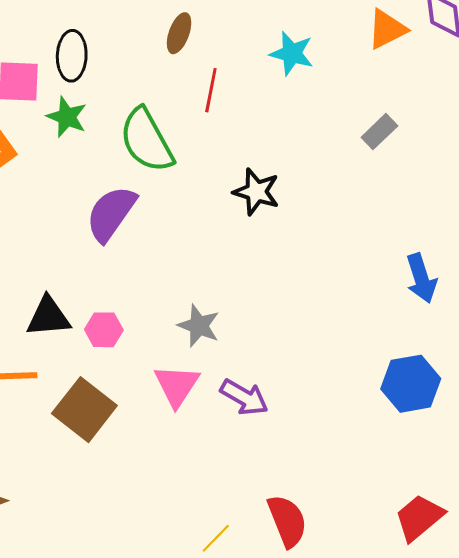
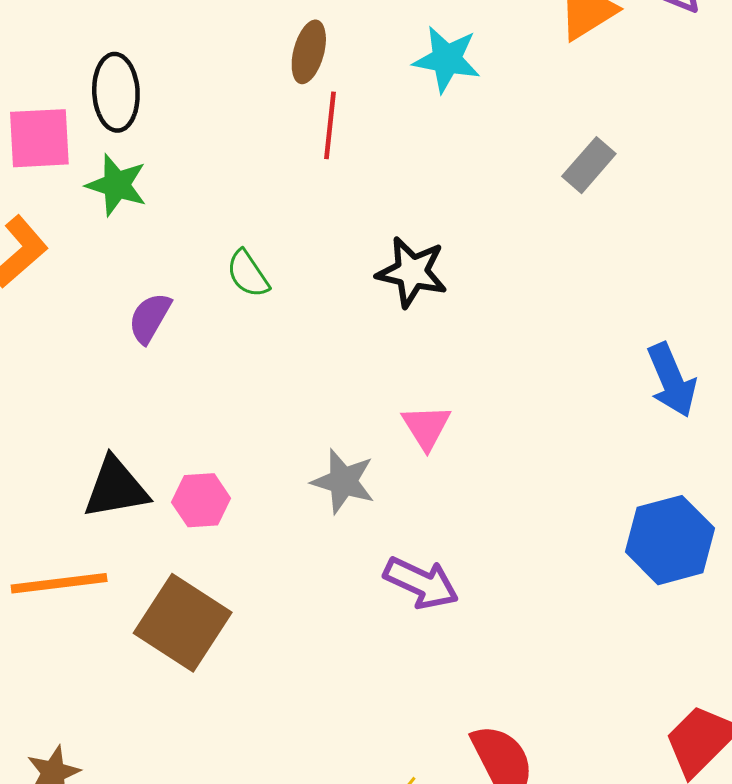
brown ellipse: (179, 33) -> (309, 52), moved
green semicircle: (147, 140) -> (248, 274), moved, size x0.5
purple semicircle: (111, 214) -> (150, 318), moved, size x0.6
pink triangle: (177, 385) -> (426, 427), moved, size x0.7

